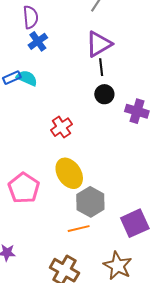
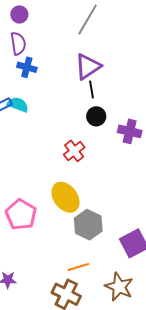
blue cross: (38, 41) -> (27, 67), turned -36
red cross: (61, 127) -> (74, 151), moved
orange line: (79, 229) -> (78, 267), moved

